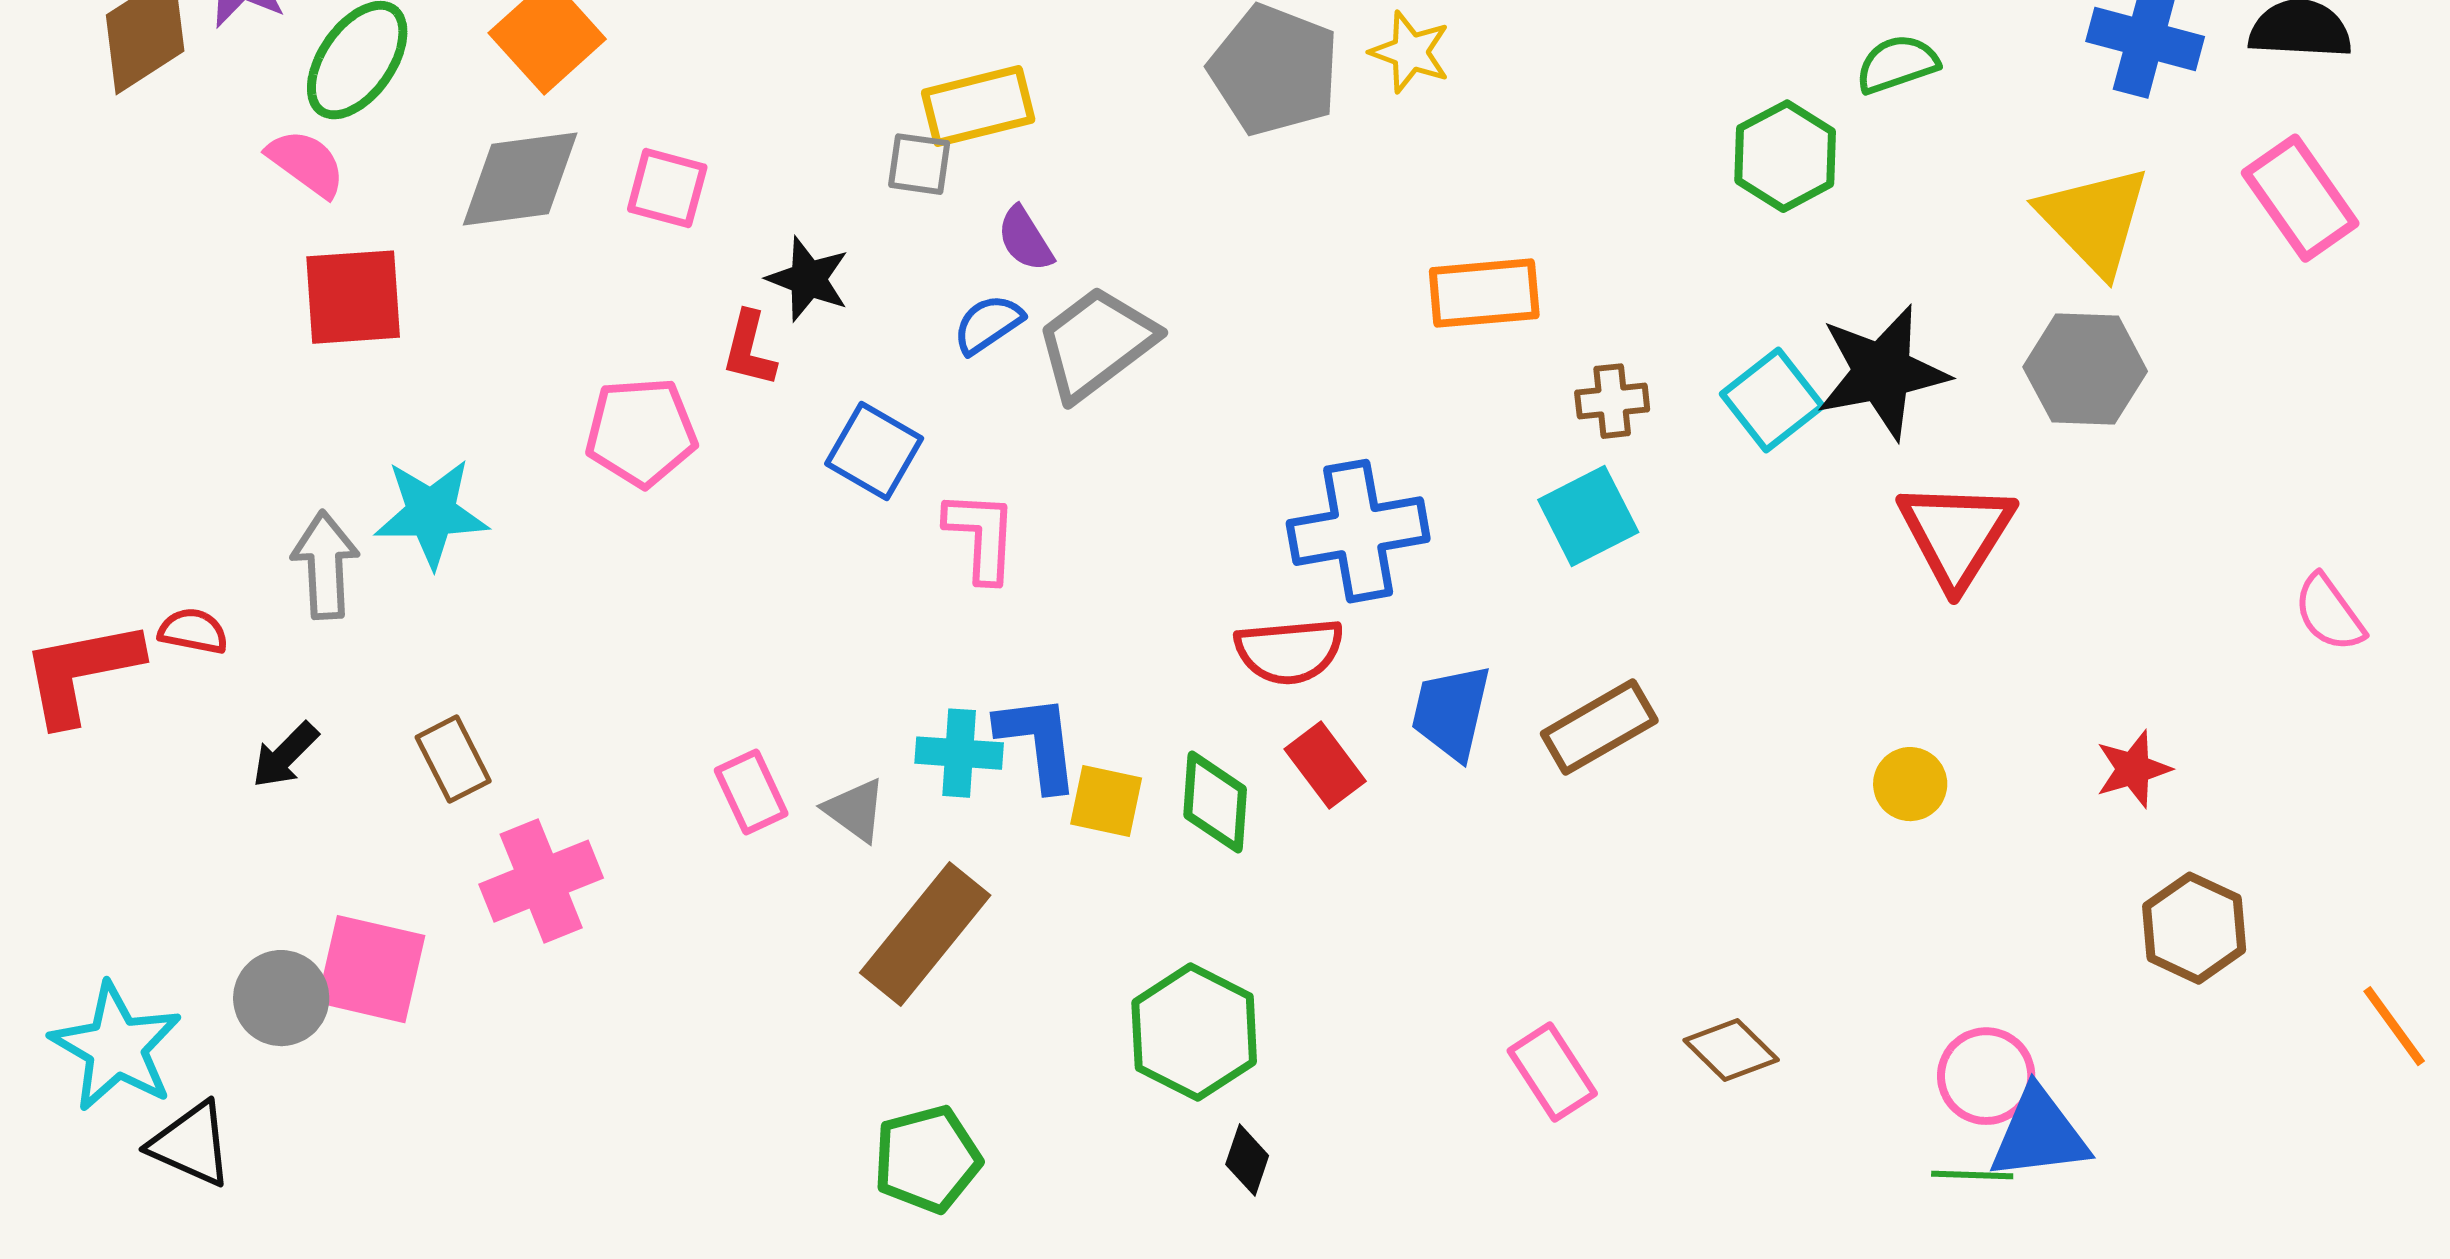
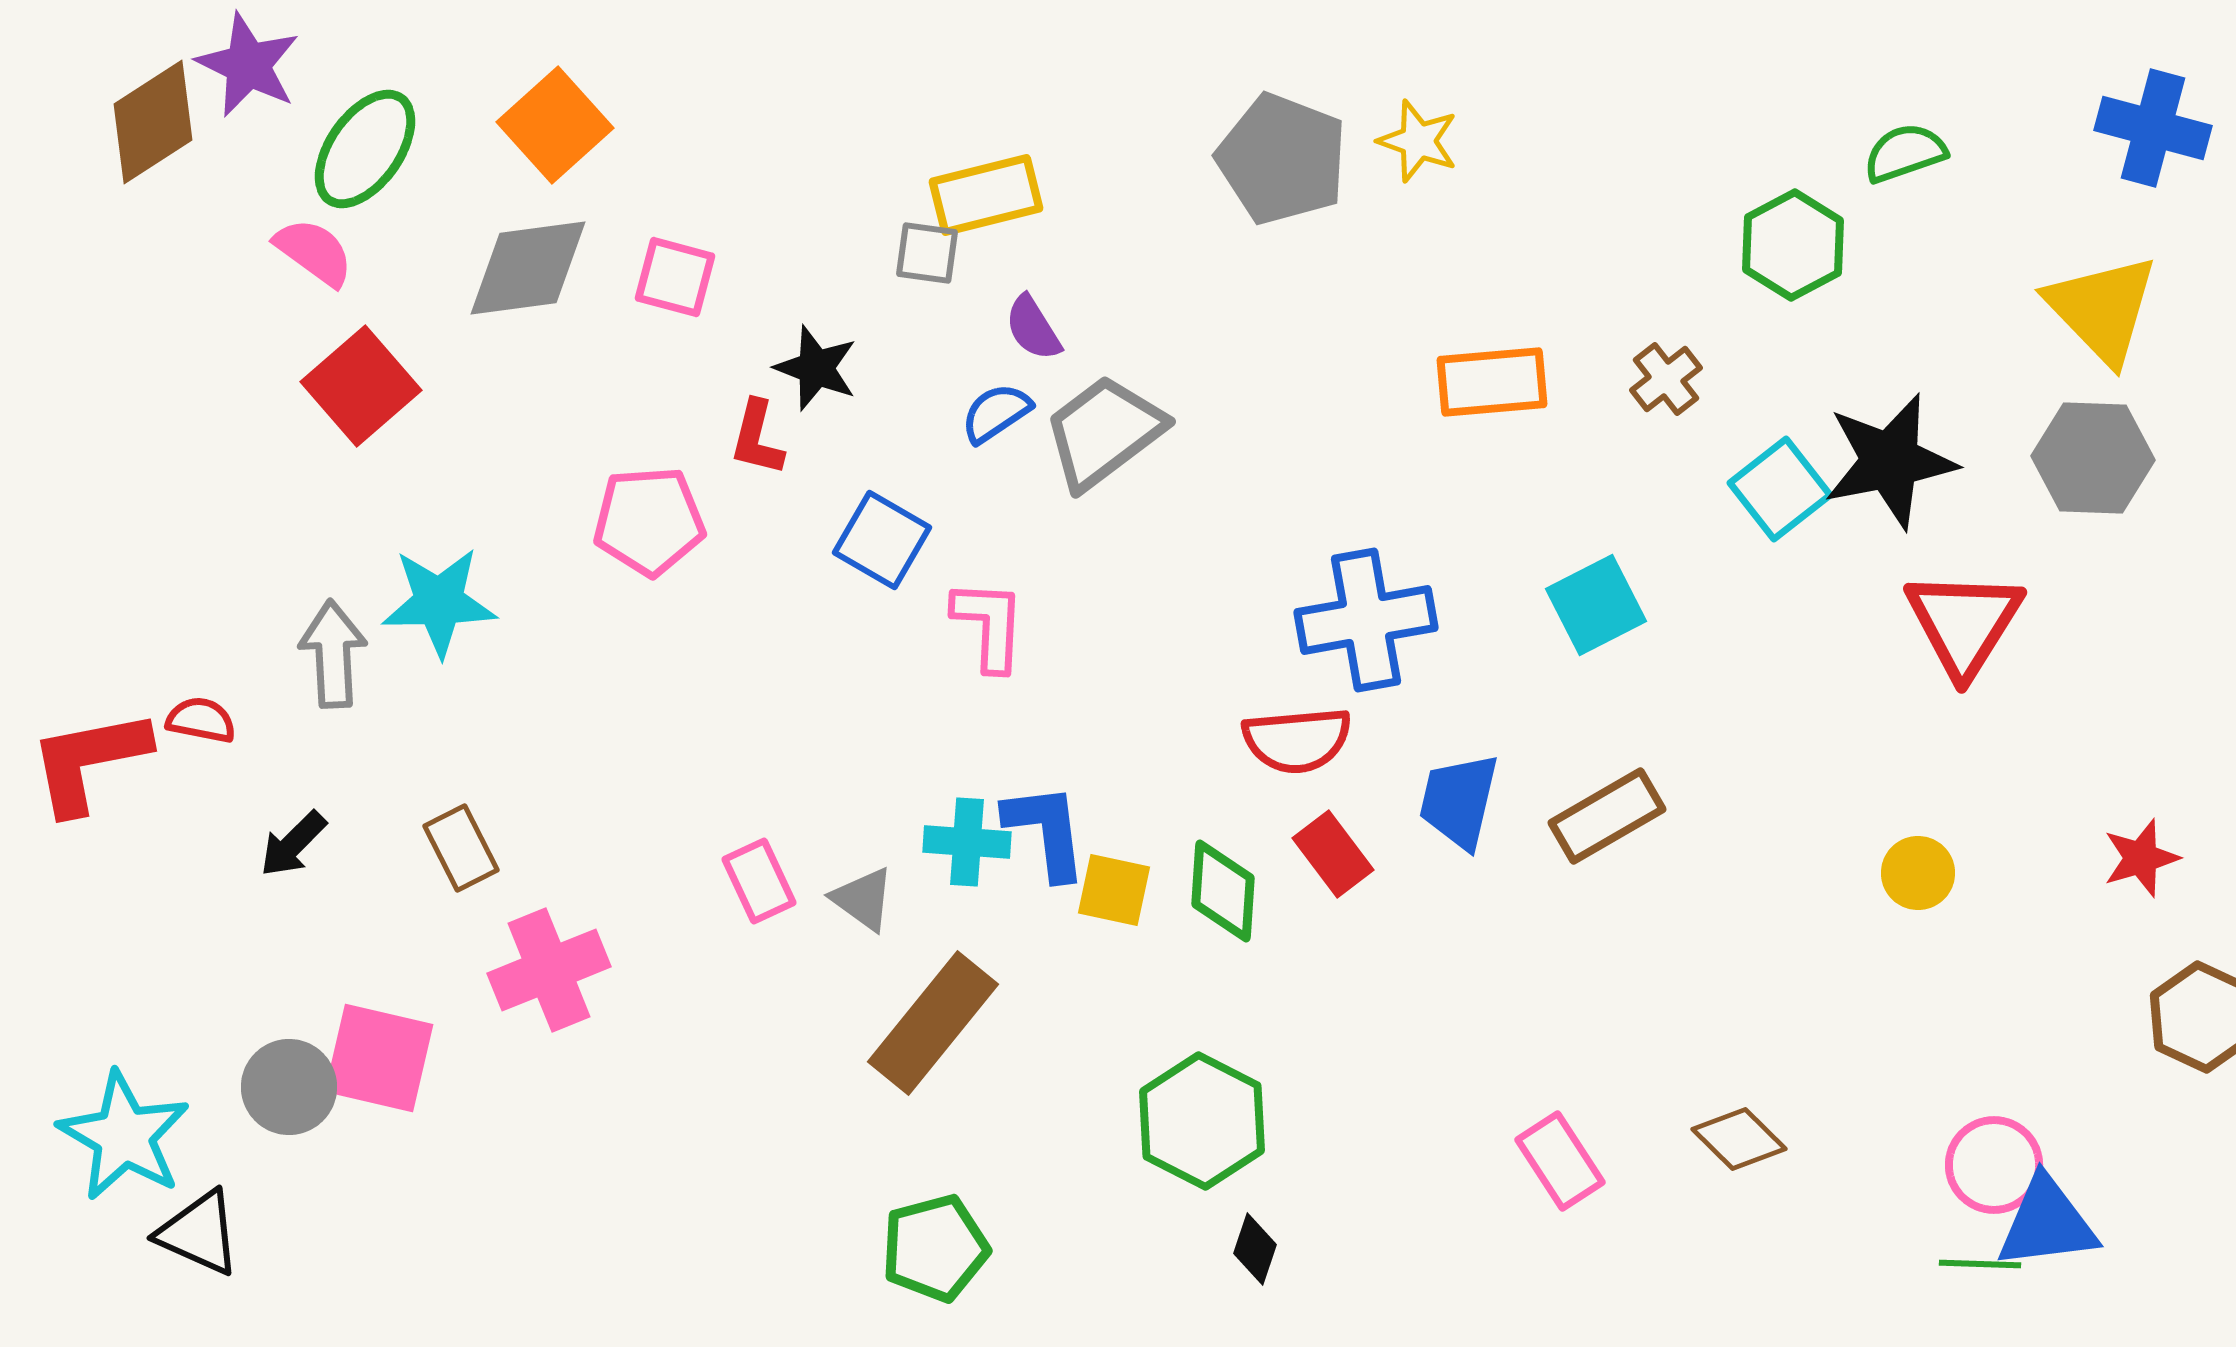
red square: (353, 297) -> (361, 386), turned -37
brown cross: (1612, 401) -> (1666, 379), moved, turned -32

